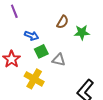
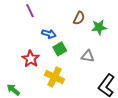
gray triangle: (59, 60) -> (88, 56), moved

